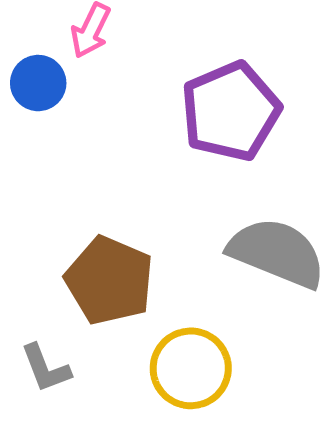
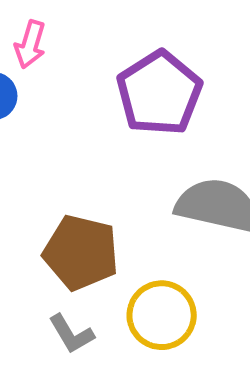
gray L-shape: (46, 368) -> (71, 334), moved

